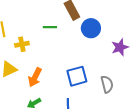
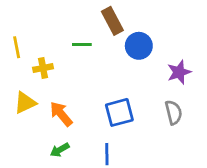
orange arrow: (35, 77) -> (61, 114), turned 114
gray semicircle: (107, 84) -> (174, 112), moved

